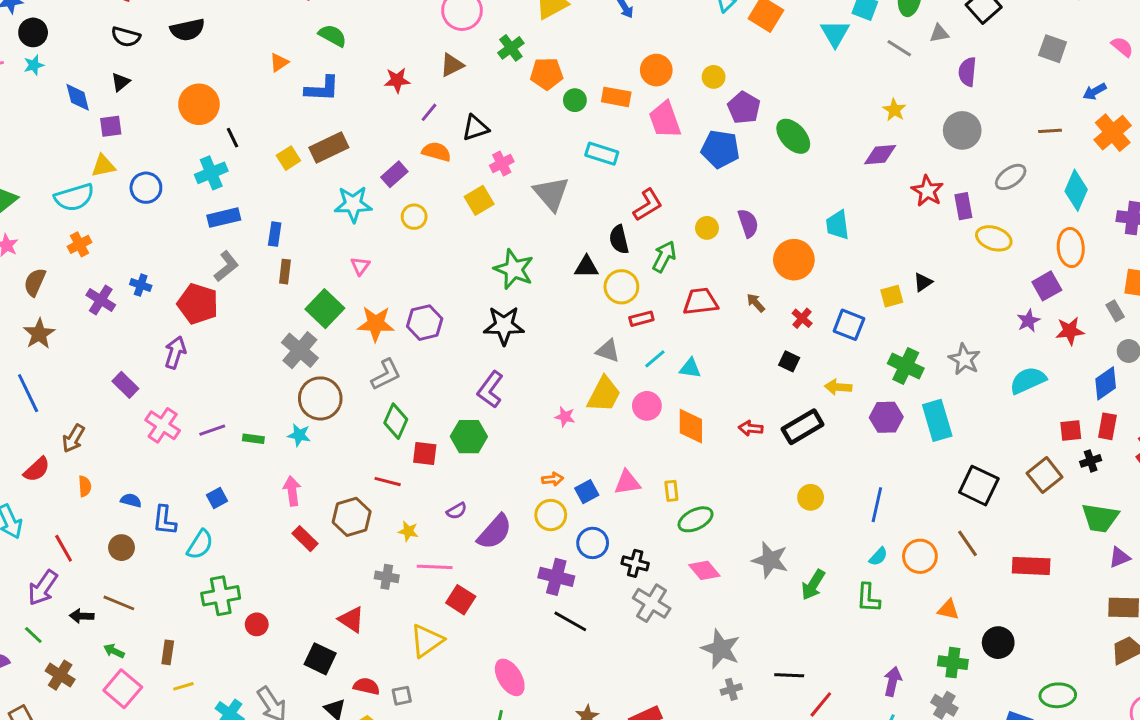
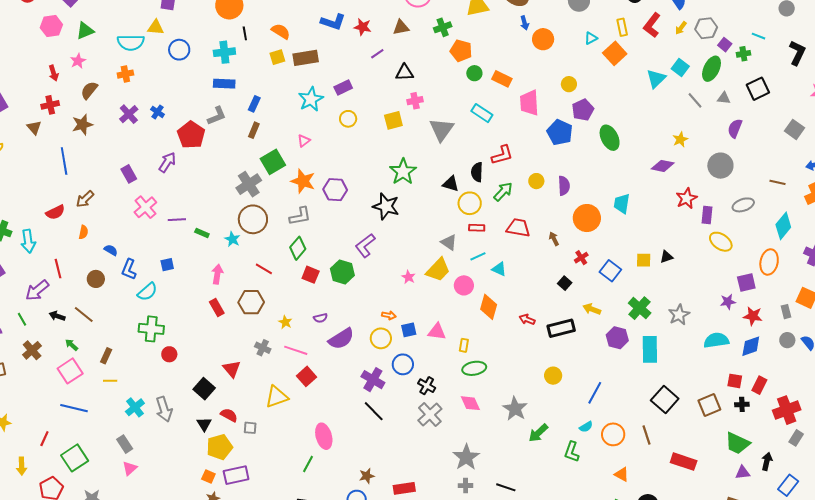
orange circle: (656, 70) -> (543, 39), moved
blue L-shape: (322, 89) -> (333, 22), moved
orange semicircle: (436, 152) -> (281, 31), moved
cyan star: (353, 204) -> (311, 99), turned 30
blue diamond: (1106, 383) -> (751, 346), moved
red line: (388, 482) -> (264, 269), moved

